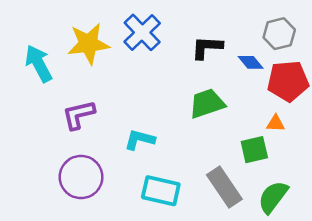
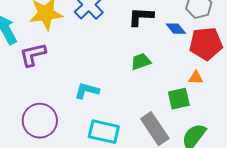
green trapezoid: (207, 103) -> (141, 62), size x0.7
purple L-shape: (79, 115) -> (33, 55), moved

